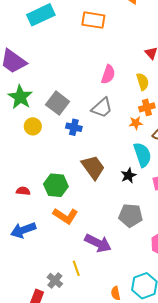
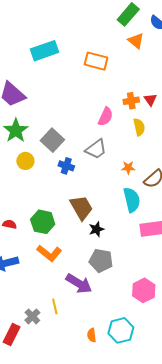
orange cross: (147, 107) -> (131, 101), moved
black star: (129, 175) -> (96, 229), moved
gray pentagon: (131, 215) -> (101, 260), moved

